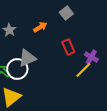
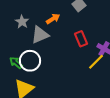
gray triangle: (27, 58) -> (40, 35), moved

